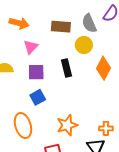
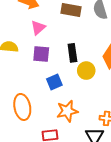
yellow circle: (84, 45) -> (86, 71), moved
blue square: (38, 97) -> (54, 82), moved

